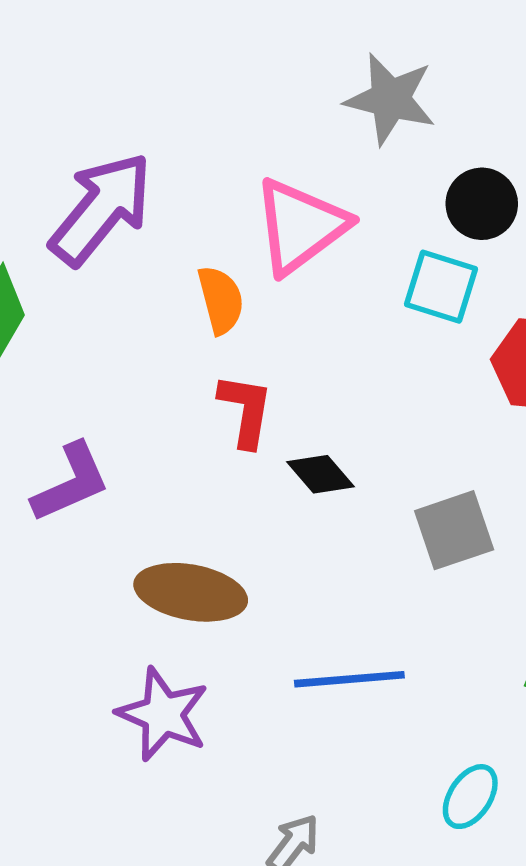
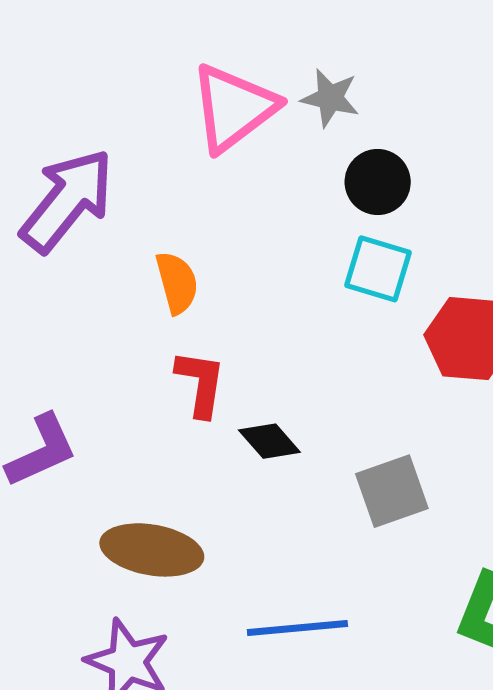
gray star: (390, 99) -> (330, 98), size x0.7
black circle: (482, 204) -> (378, 182), moved
pink triangle: (300, 226) -> (234, 108), moved

